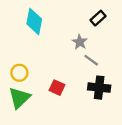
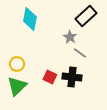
black rectangle: (98, 18) -> (86, 16), size x1.5
black cross: (99, 88) -> (72, 77), moved

